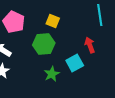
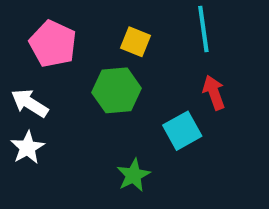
cyan line: (100, 15) -> (203, 29), moved
green star: (52, 74) -> (133, 175), moved

